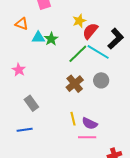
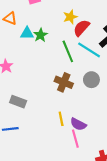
green line: (78, 54) -> (68, 51), turned -70
brown cross: (75, 84) -> (64, 82), turned -30
gray rectangle: (31, 103) -> (18, 102), turned -35
pink line: (87, 137) -> (75, 139), turned 72

